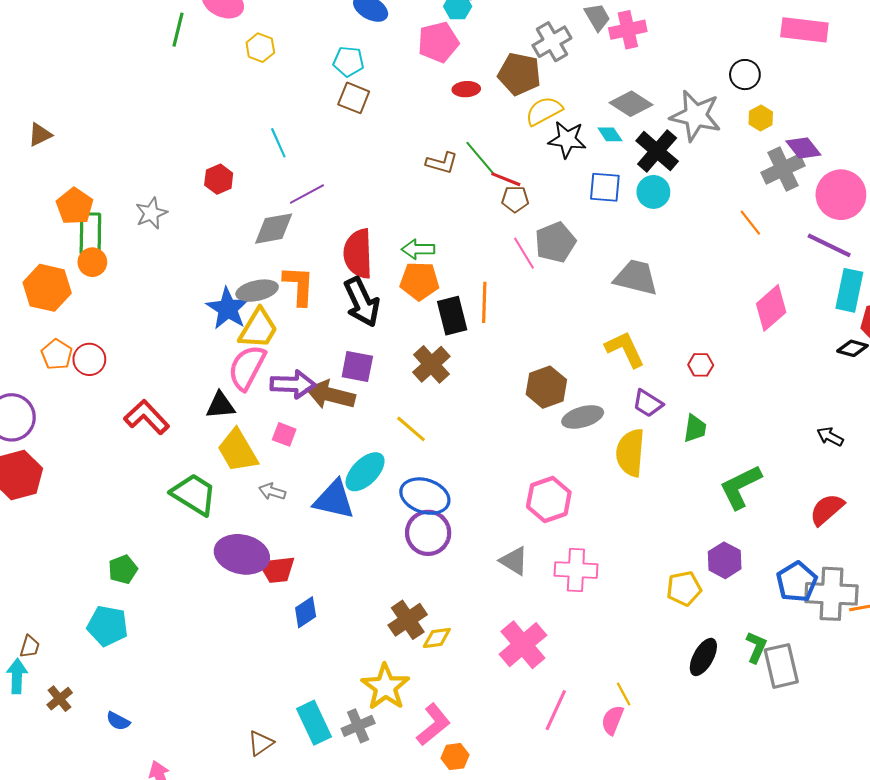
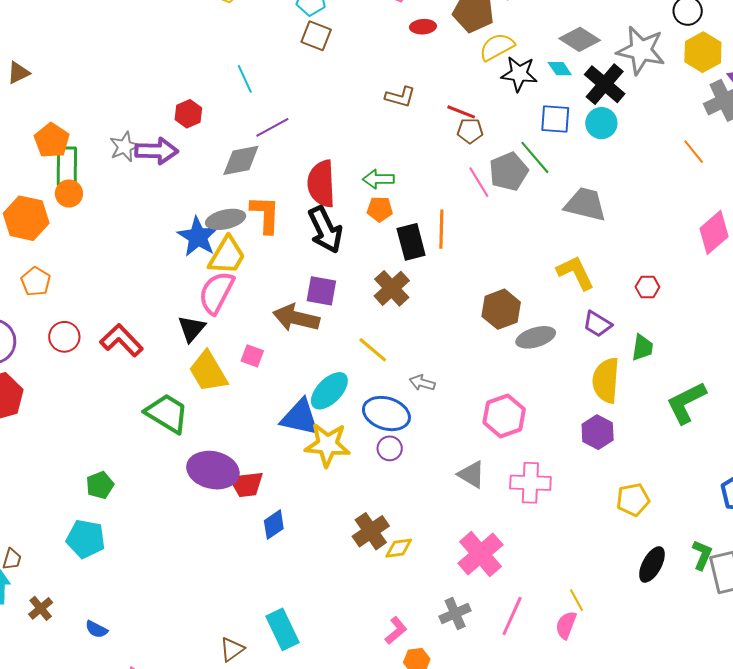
yellow hexagon: (761, 118) -> (703, 52), size x1.6
green line: (480, 158) -> (535, 157), moved
orange pentagon: (419, 281) -> (380, 209), size x0.7
red circle: (89, 359) -> (64, 337), moved
purple arrow: (293, 384) -> (157, 151), moved
black triangle: (220, 405) -> (192, 329), turned -44
yellow semicircle: (630, 453) -> (606, 380), moved
gray arrow: (272, 491) -> (422, 383), moved
purple circle: (428, 533) -> (390, 448), size x0.6
purple hexagon: (725, 560) -> (598, 432), moved
yellow star: (385, 687) -> (327, 445), moved, turned -30
pink L-shape: (433, 725) -> (396, 631), size x0.7
gray cross: (358, 726) -> (455, 613), moved

